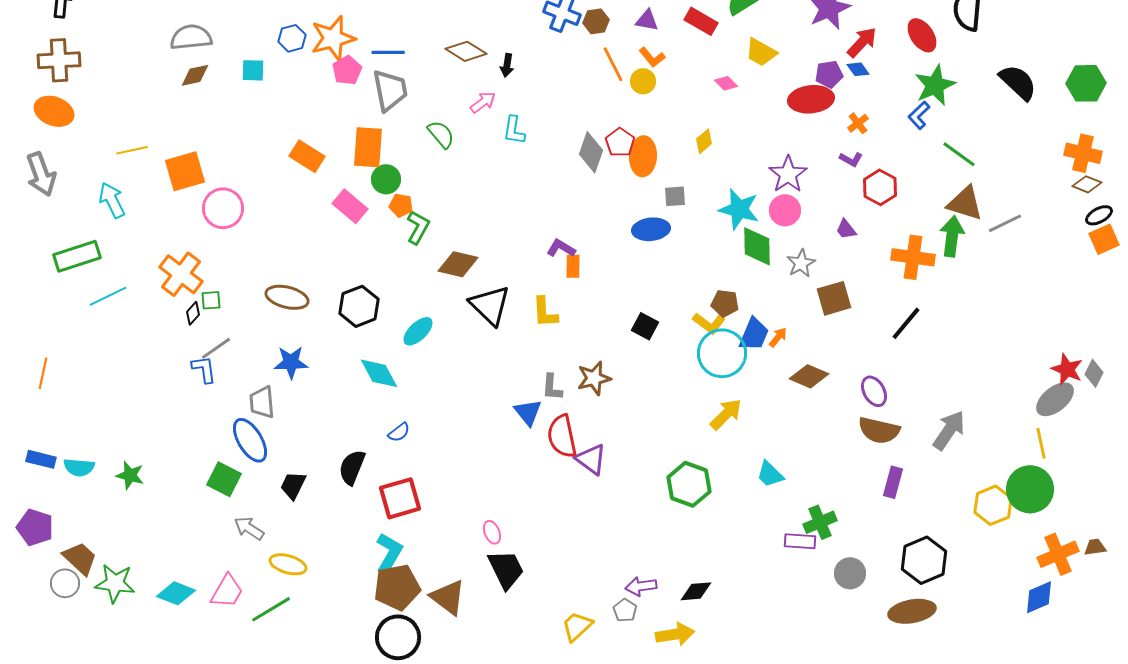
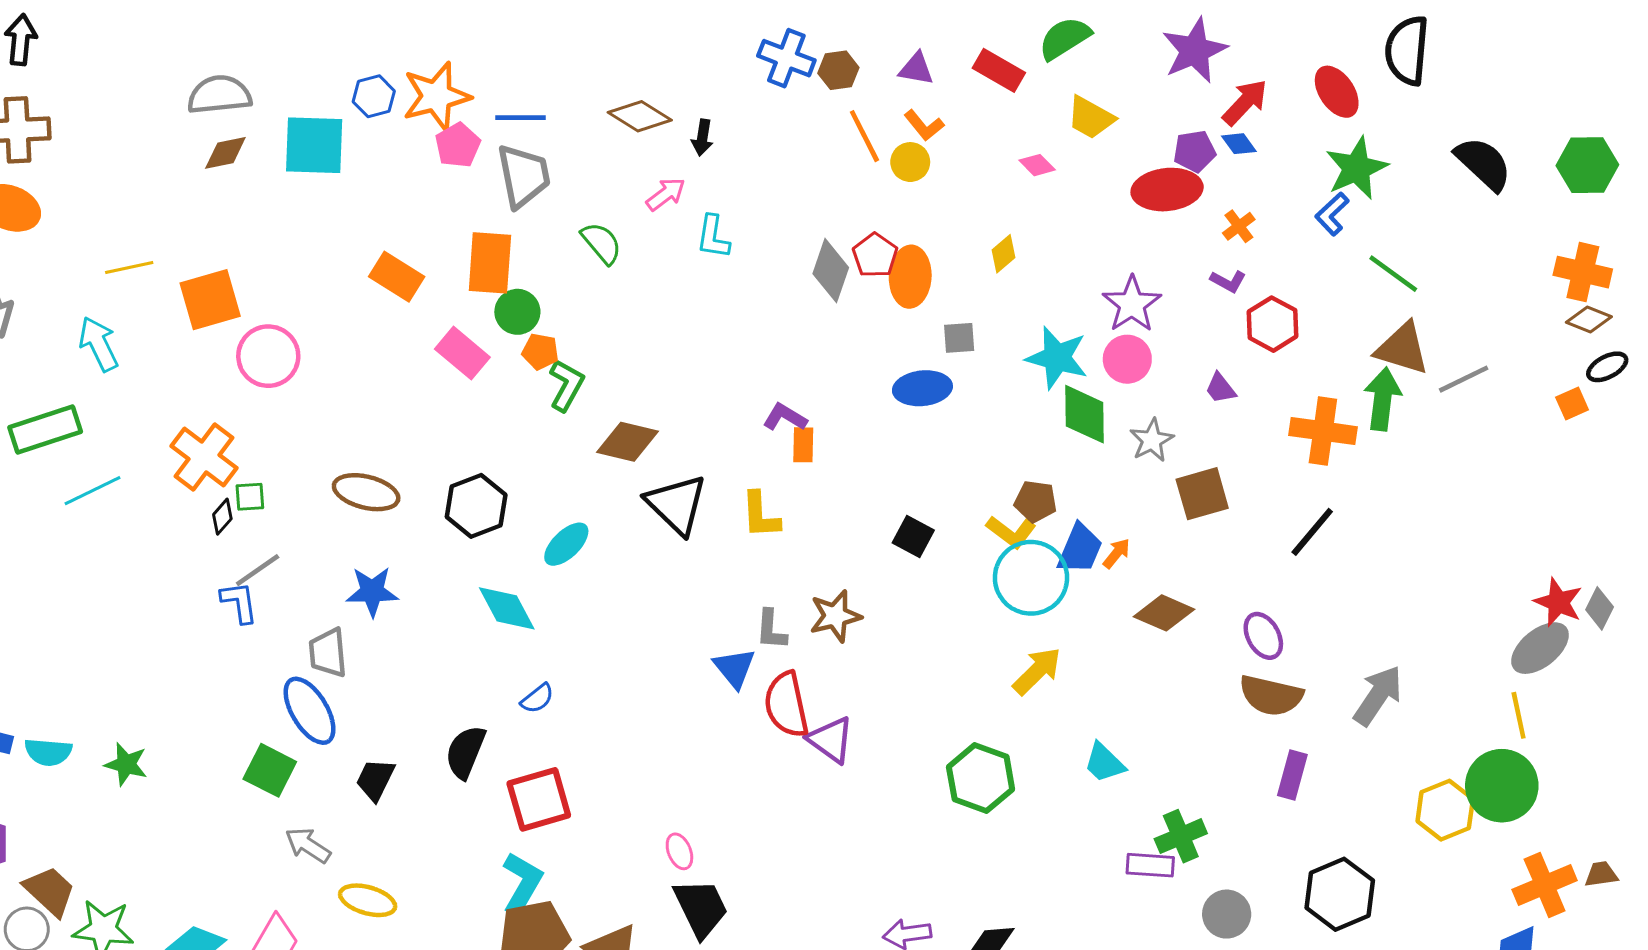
cyan square: (253, 70) -> (314, 145), size x1.8
orange square: (1104, 239) -> (1572, 404), moved, size x0.7

